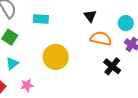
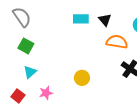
cyan rectangle: (41, 19) -> (81, 19), moved
yellow circle: (56, 57) -> (82, 78), moved, size x0.6

